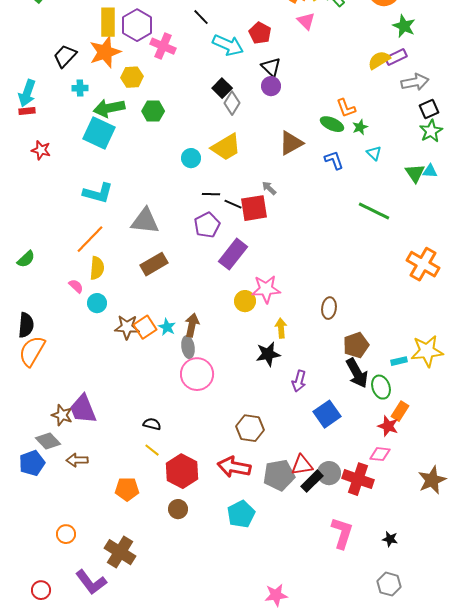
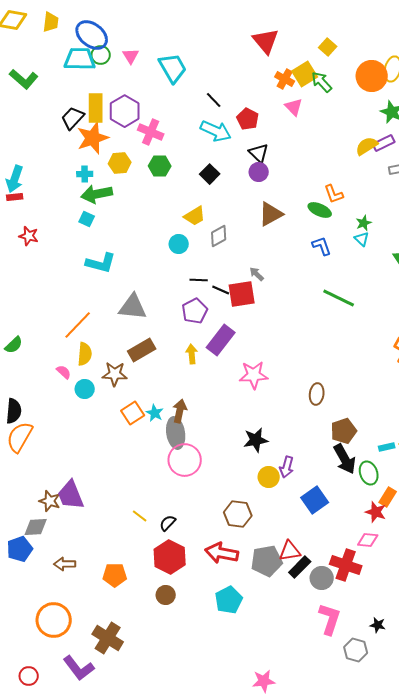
black line: (201, 17) -> (214, 100), moved
black trapezoid: (65, 56) -> (73, 118), moved
cyan cross: (80, 88) -> (85, 174), moved
gray diamond: (232, 103) -> (219, 236), moved, turned 30
green hexagon: (153, 111) -> (160, 166), moved
green star: (360, 127) -> (364, 223), moved
cyan square: (99, 133) -> (87, 219), size x0.5
brown triangle: (291, 143) -> (271, 214), moved
yellow trapezoid: (226, 147) -> (195, 216), moved, size x0.7
cyan L-shape: (98, 193) -> (101, 263), moved
green line: (374, 211) -> (339, 298), moved
yellow circle: (245, 301) -> (269, 477), moved
brown star: (127, 327) -> (115, 374), moved
yellow arrow: (281, 328) -> (192, 354), moved
gray ellipse: (188, 347) -> (176, 433), size x1.4
black semicircle: (152, 424) -> (168, 523), moved, turned -60
gray diamond: (48, 441) -> (36, 527), turned -50
yellow line: (152, 450) -> (140, 516), moved
brown arrow: (77, 460) -> (65, 564), moved
gray circle: (329, 473) -> (322, 578), moved
orange circle: (66, 534) -> (54, 620), size x1.8
gray hexagon: (389, 584) -> (356, 650), moved

